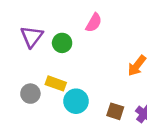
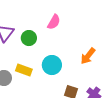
cyan circle: (76, 101) -> (52, 65), moved

